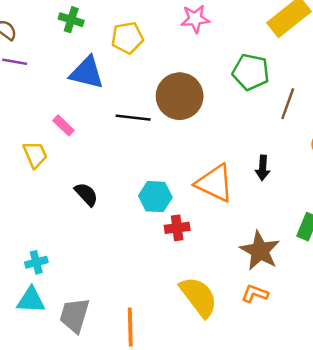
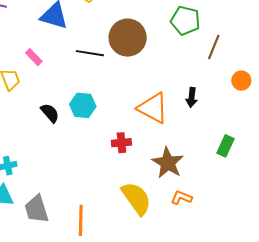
cyan hexagon: (155, 197) -> (83, 105), moved
brown star: (260, 251) -> (168, 163), moved
gray trapezoid: (74, 315) -> (37, 209), turned -36

